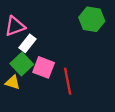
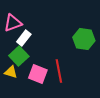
green hexagon: (92, 19) -> (84, 39), moved
pink square: (44, 67) -> (38, 74), moved

